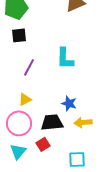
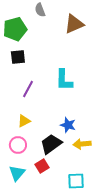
black trapezoid: (52, 122) -> (51, 144), turned -30
pink circle: (19, 123) -> (18, 145), size x0.7

